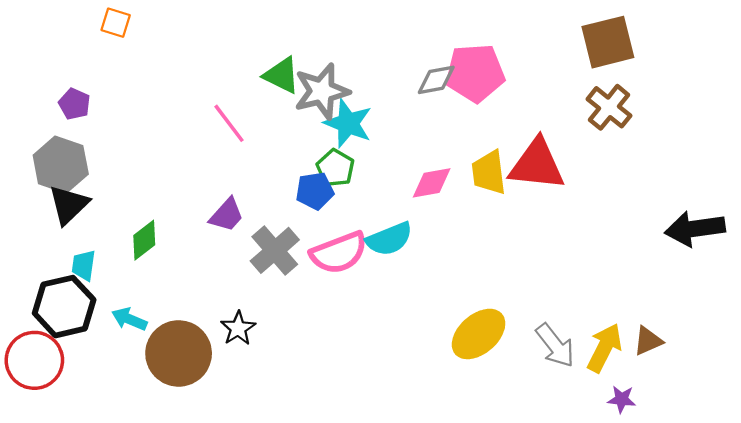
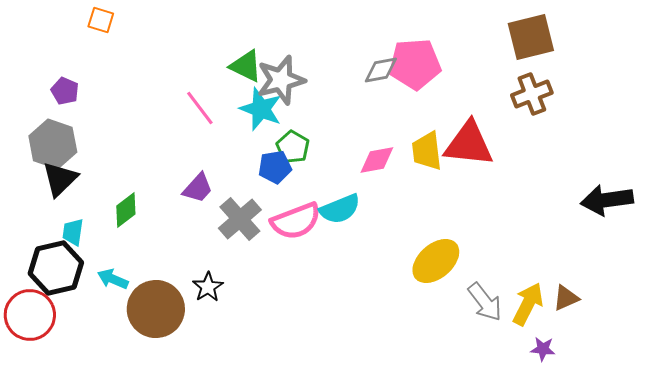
brown cross: (609, 107) -> (532, 94), turned 30
cyan star: (348, 123) -> (261, 109), moved
yellow ellipse: (479, 334) -> (436, 261), moved

